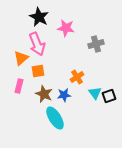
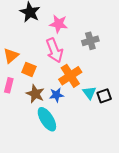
pink arrow: (37, 44) -> (54, 50), moved
orange square: (38, 71) -> (29, 69), turned 32
orange cross: (77, 77) -> (70, 76), size x1.5

